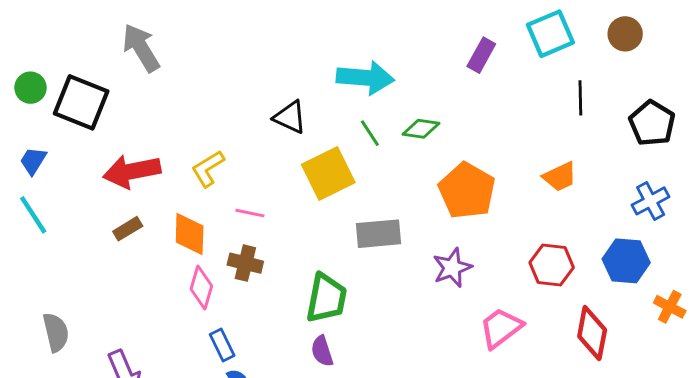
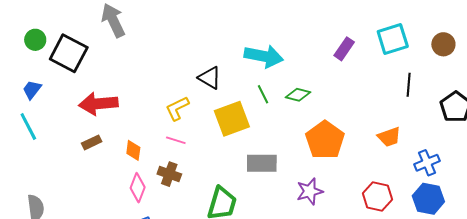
yellow L-shape: (208, 169) -> (177, 108), moved
blue cross: (651, 201) -> (427, 163), moved
orange diamond: (190, 234) -> (133, 150), size x0.7

